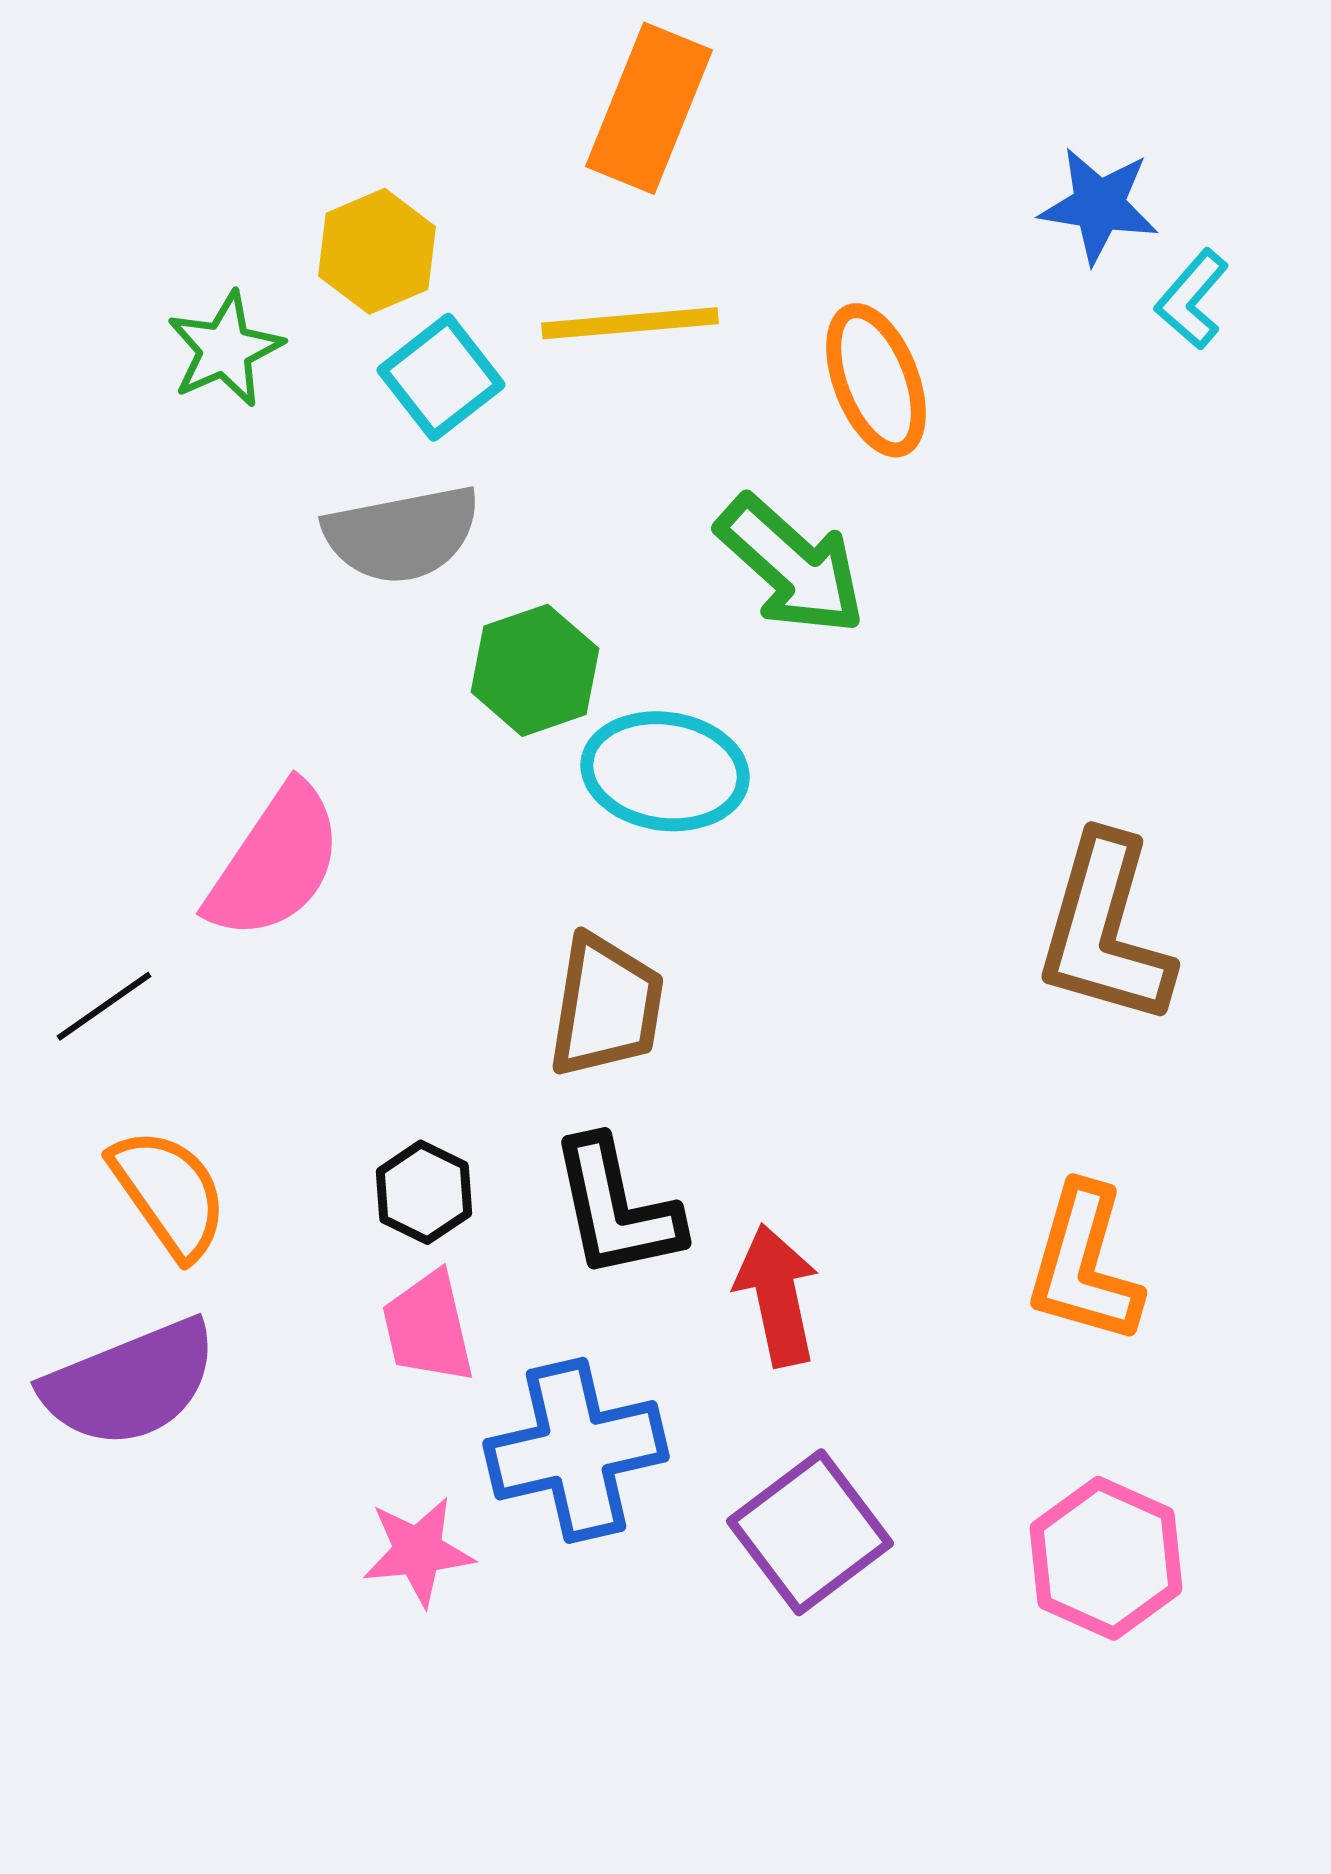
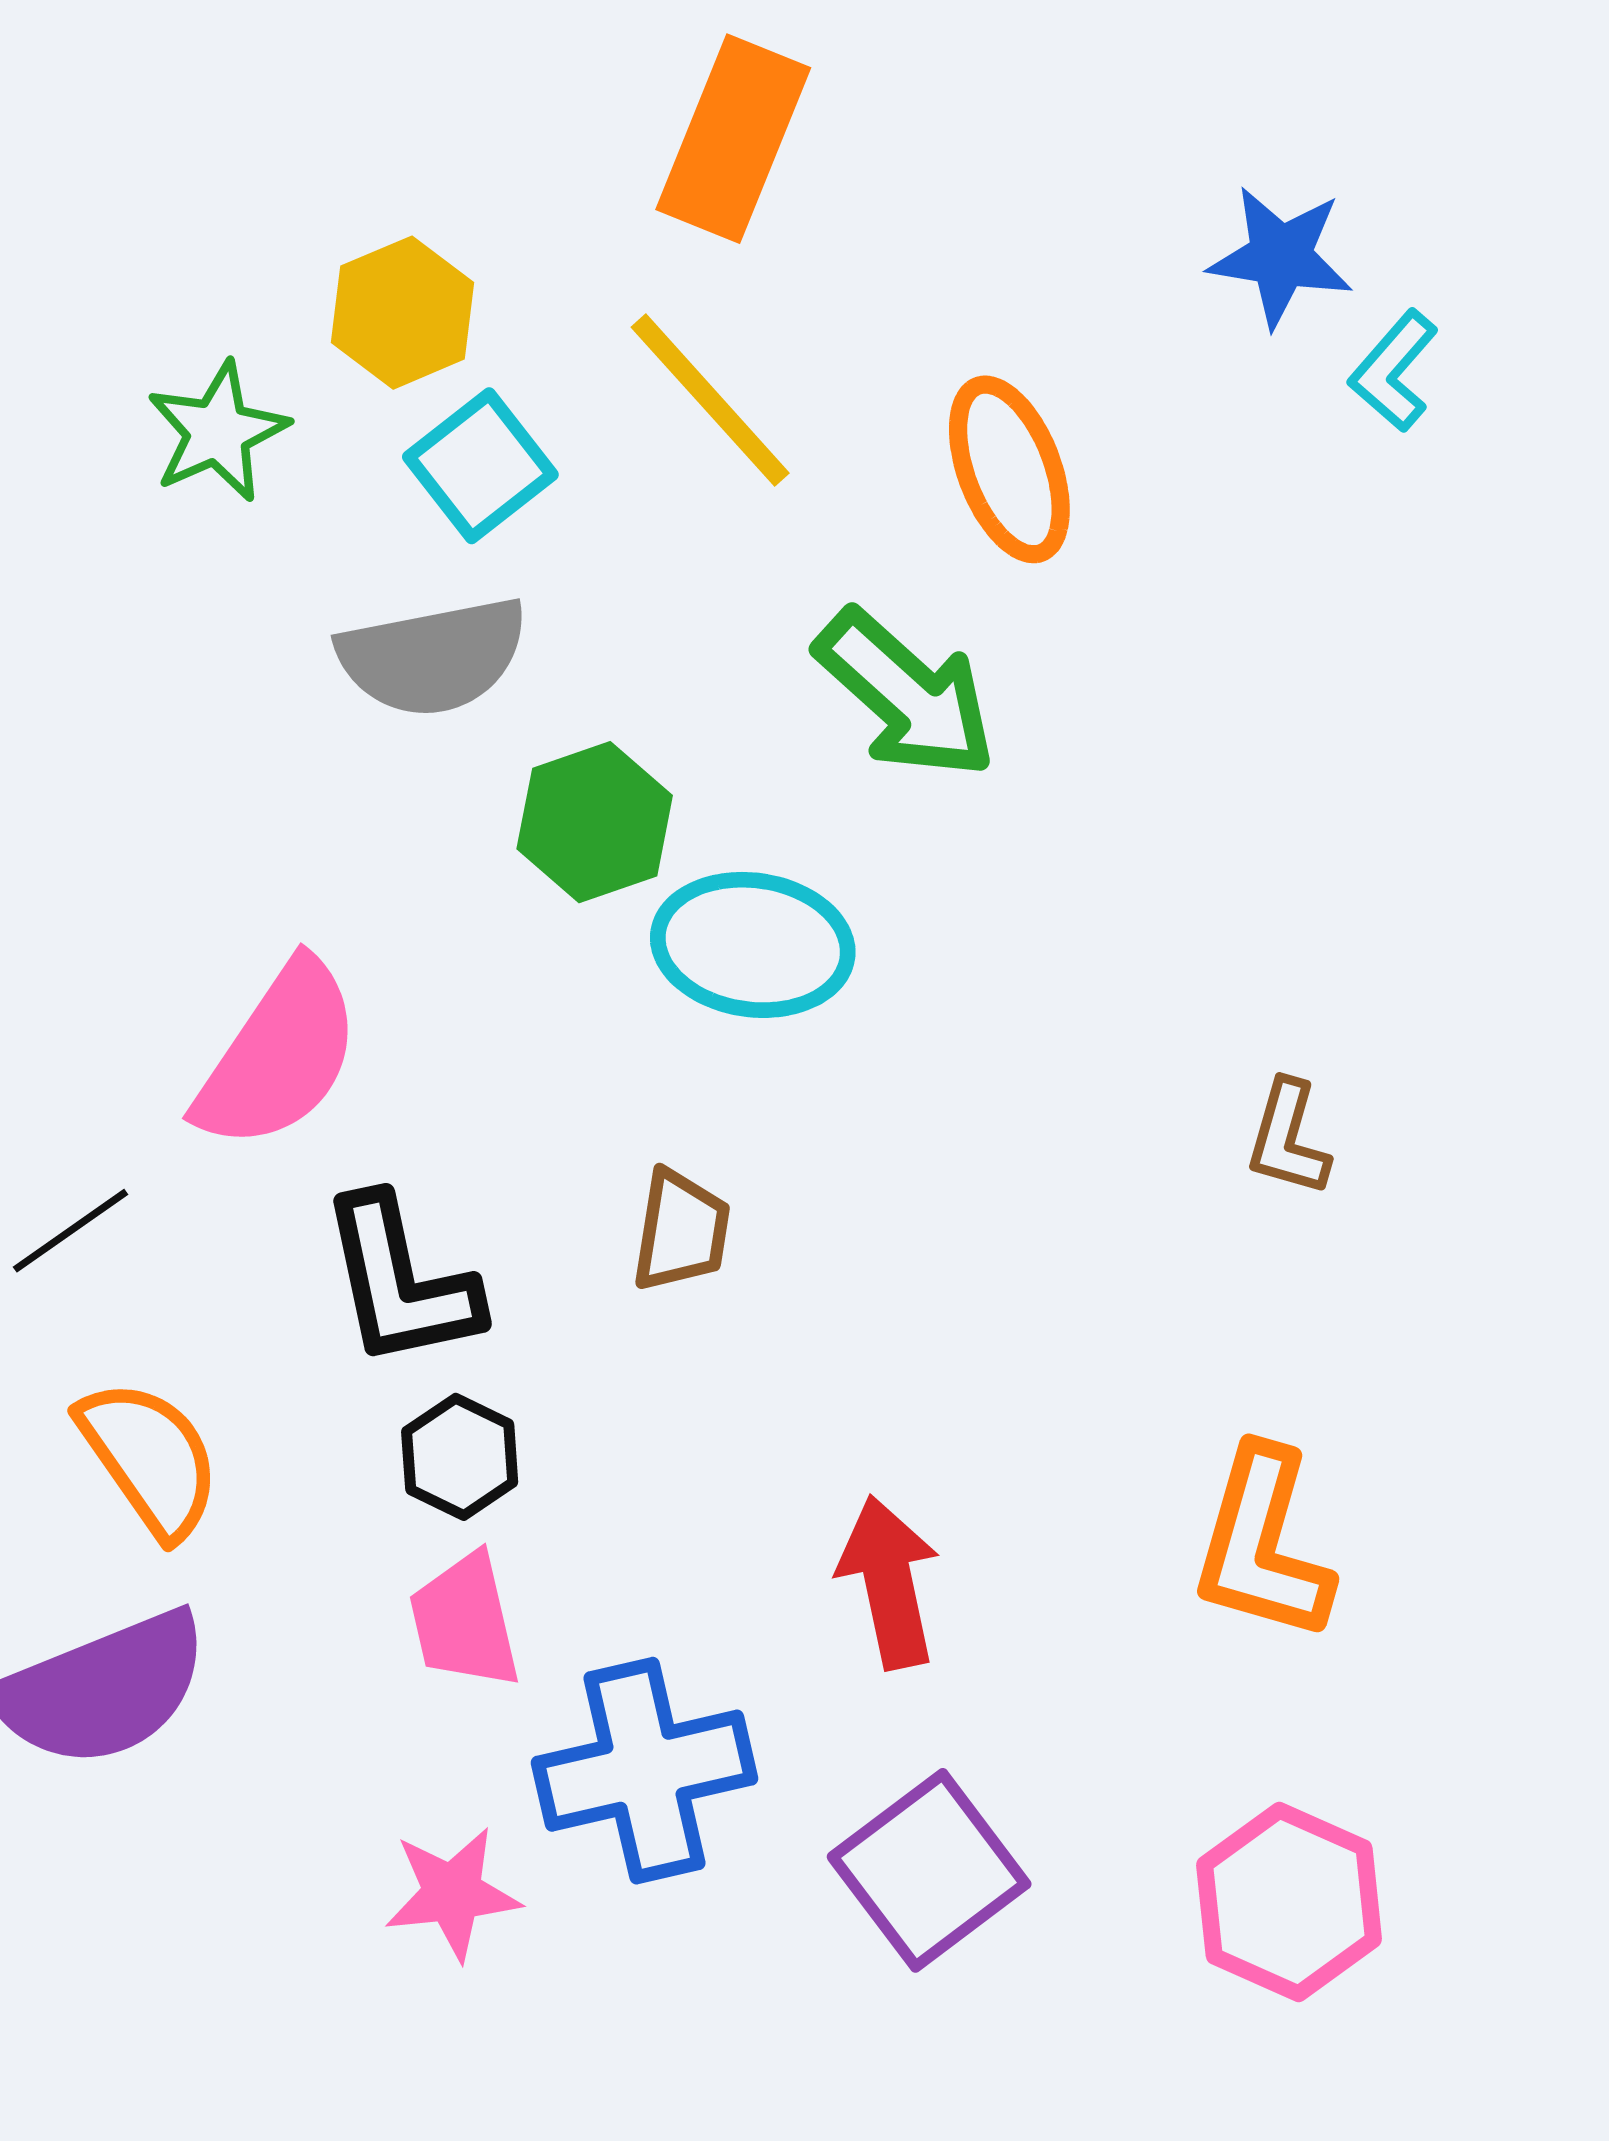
yellow line: (630, 323) -> (710, 400), turned 53
brown L-shape: (1105, 930) -> (1288, 1138), size x0.5
brown trapezoid: (606, 1006) -> (681, 1231), size x0.7
black L-shape: (616, 1208) -> (400, 1282), moved

